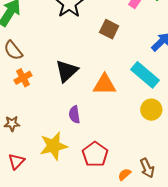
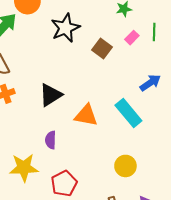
brown square: (109, 29) -> (102, 48), moved
yellow circle: (151, 110) -> (125, 166), moved

